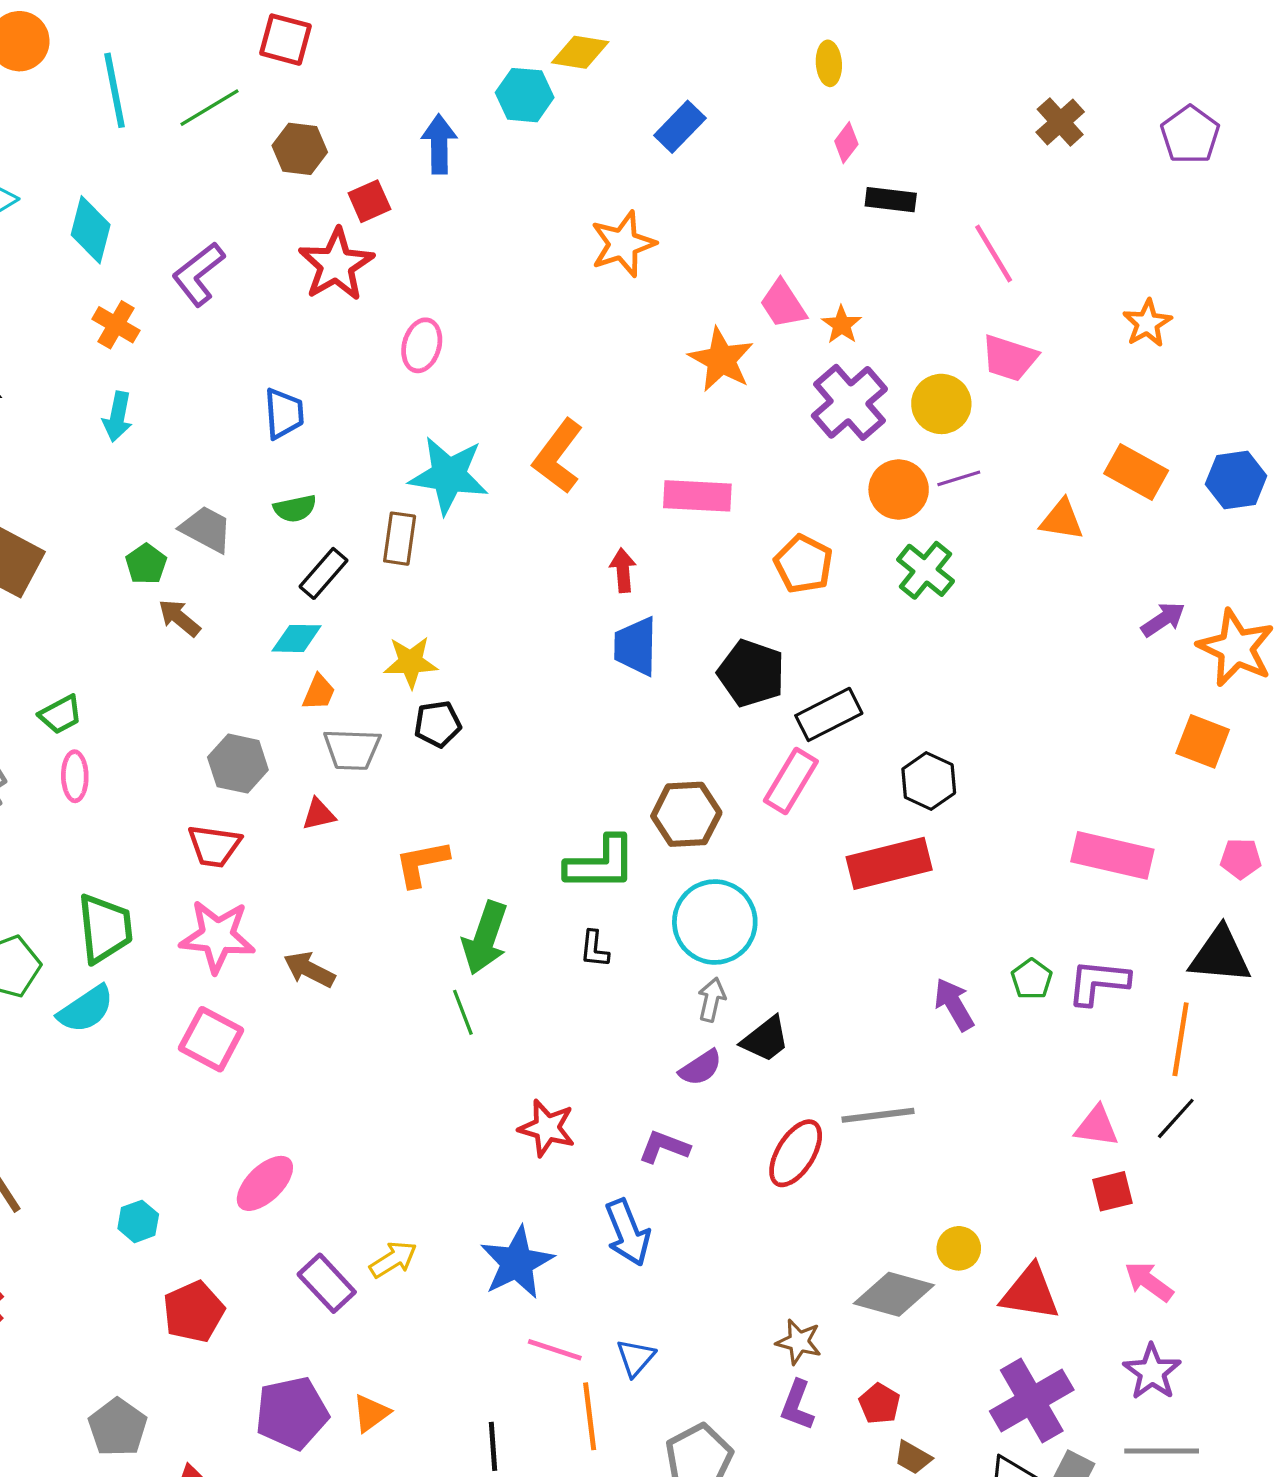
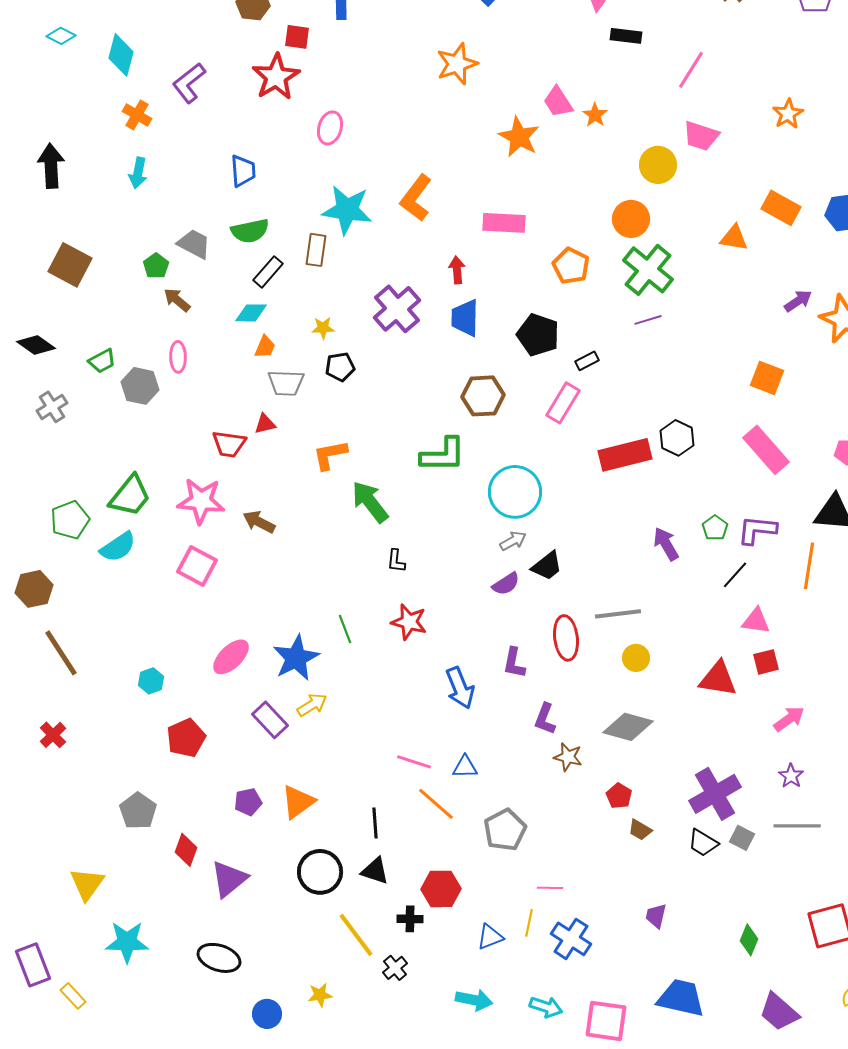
red square: (369, 201) -> (297, 37), turned 32
pink line: (994, 253) -> (691, 70), turned 63
purple cross: (849, 402) -> (397, 309), moved
purple line: (959, 478) -> (648, 320), moved
green semicircle: (295, 509) -> (250, 231), size x1.4
green cross: (926, 570) -> (648, 270), size x1.4
yellow star: (411, 662) -> (323, 328), size x0.7
black rectangle: (829, 714) -> (587, 361), size x0.6
orange square: (1203, 741) -> (767, 378), moved
gray hexagon: (238, 764) -> (140, 386), moved
pink ellipse: (75, 776) -> (178, 357), moved
black hexagon: (929, 781) -> (677, 438), moved
brown hexagon: (686, 814) -> (483, 396), moved
red trapezoid: (214, 846) -> (229, 444), moved
pink rectangle: (1112, 855) -> (766, 450), turned 36
green trapezoid: (105, 928) -> (130, 496), turned 45
green arrow: (485, 938) -> (370, 502), turned 123
black L-shape: (594, 949) -> (396, 561), moved
gray arrow: (712, 1000) -> (513, 541), turned 48
green line: (463, 1012) -> (345, 629), moved
black line: (1176, 1118) -> (735, 575), moved
purple L-shape: (664, 1147) -> (514, 663), moved, turned -100
red ellipse: (796, 1153) -> (566, 638), turned -39
yellow circle: (959, 1248) -> (636, 658), moved
blue star: (517, 1263) -> (296, 658), moved
pink arrow: (1149, 1282) -> (789, 719), turned 108
red triangle: (1030, 1293) -> (718, 679), moved
blue triangle: (636, 1358) -> (465, 767), turned 48
purple star: (1152, 1372) -> (791, 776), size x0.7
purple L-shape: (797, 1405) -> (545, 719), moved
purple pentagon: (292, 1413) -> (248, 802), size x0.6
orange triangle: (371, 1413) -> (298, 802), size x1.4
orange line: (590, 1416) -> (436, 804), turned -42

